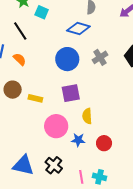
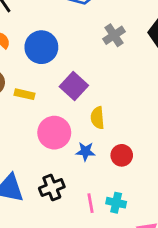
blue circle: (67, 59) -> (41, 47), moved
purple square: (71, 93) -> (74, 86), turned -36
black cross: (54, 165) -> (52, 187), turned 30

